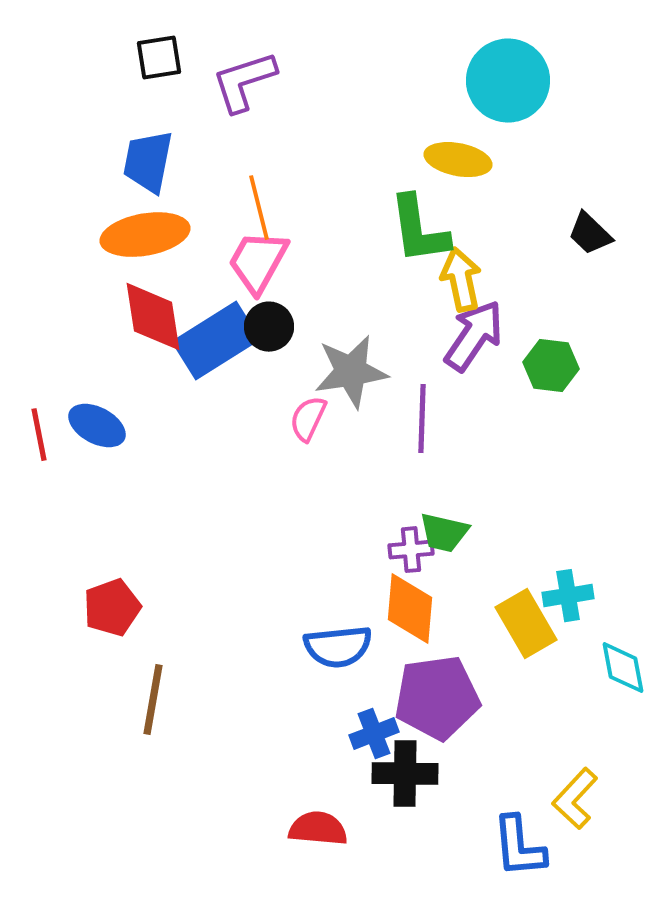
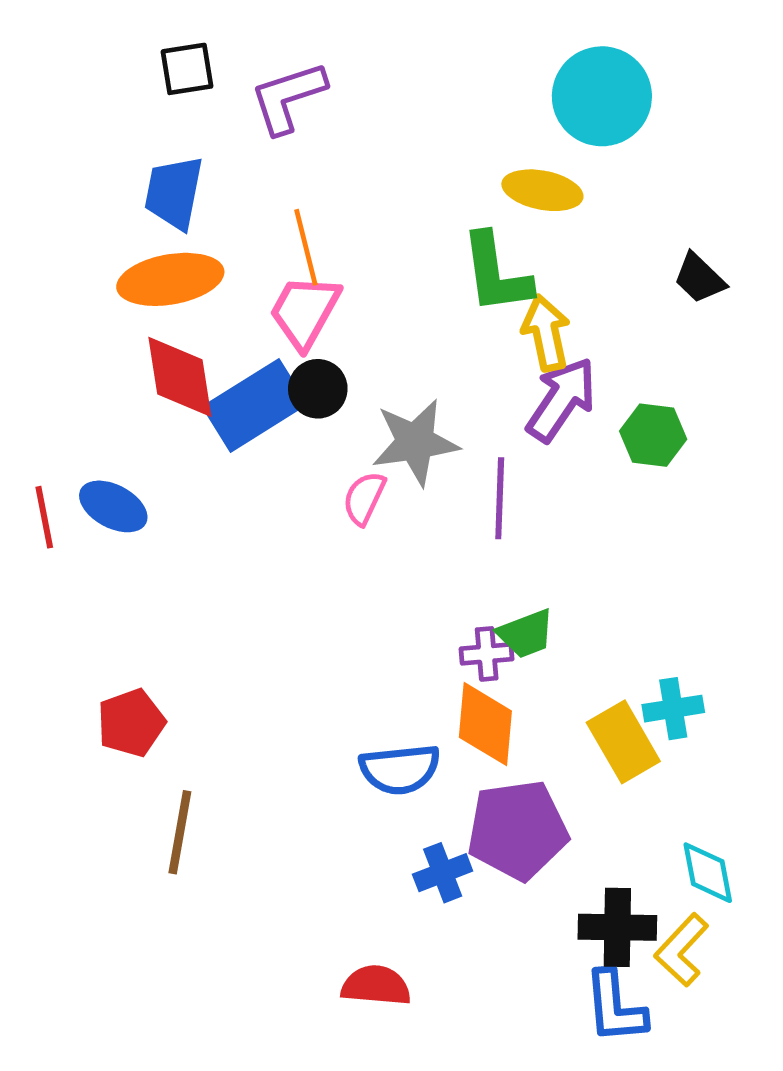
green trapezoid: (444, 533) -> (526, 634), turned -34
cyan diamond: (623, 668) -> (708, 873), moved
black cross: (405, 774) -> (617, 927), moved

